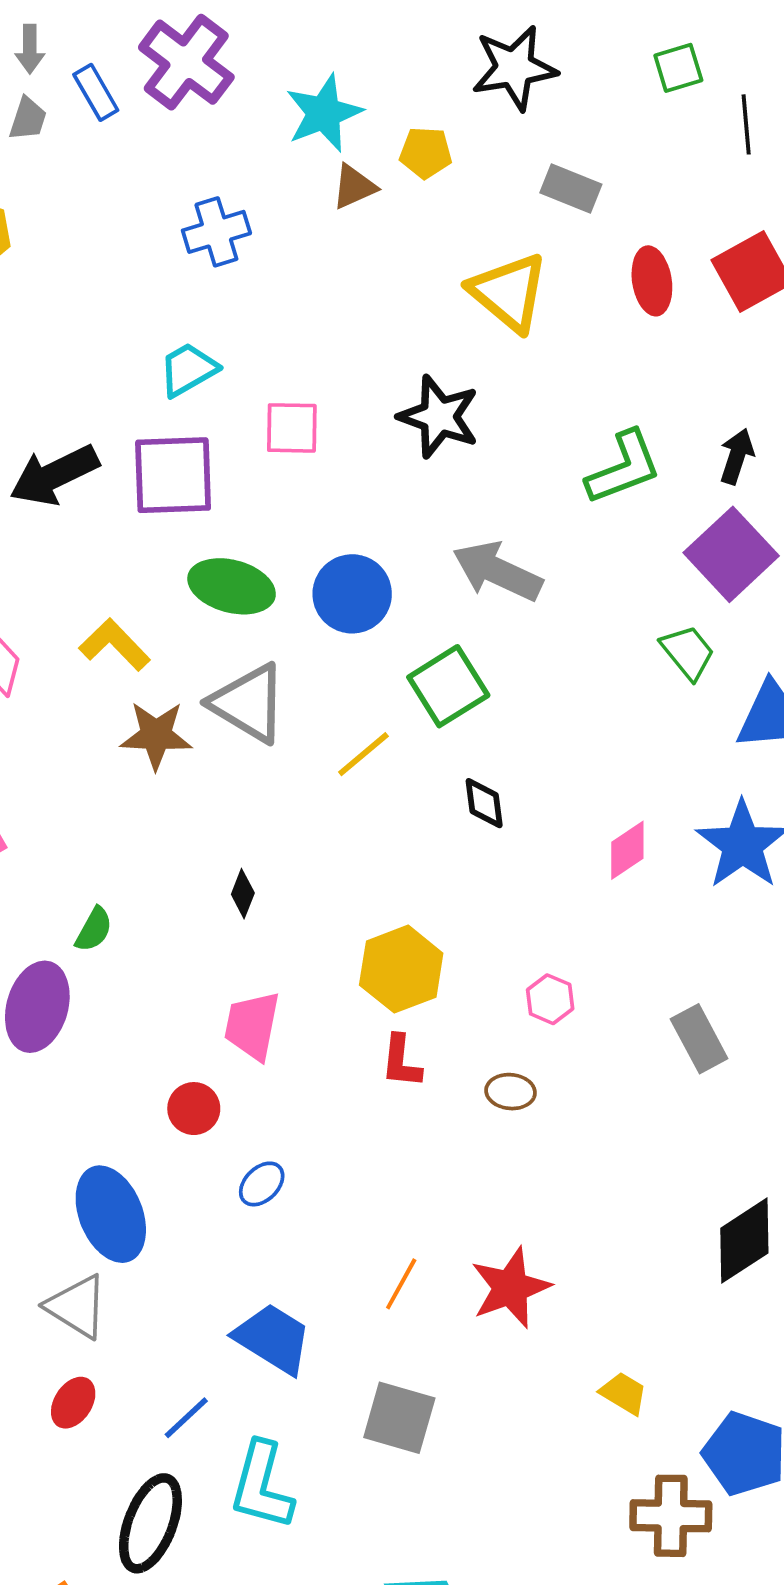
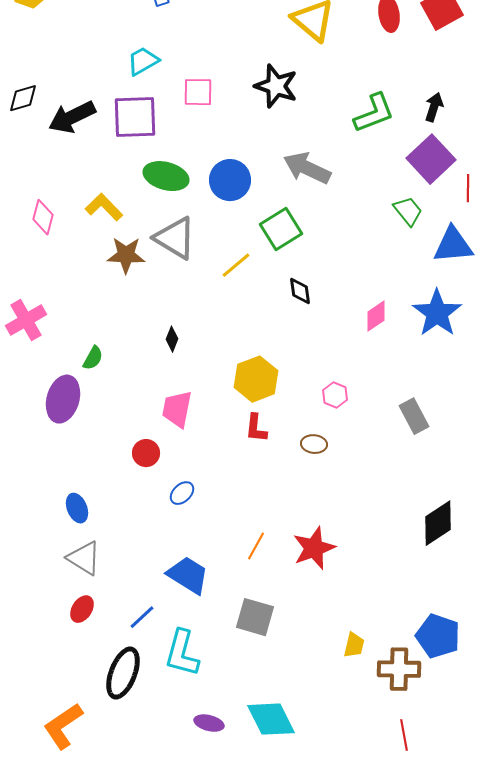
blue ellipse: (111, 1214) -> (77, 508), moved, size x0.6
yellow trapezoid: (624, 1393) -> (354, 645), moved, turned 72

